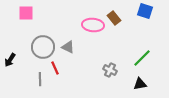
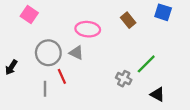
pink square: (26, 13) -> (29, 15), turned 35
pink ellipse: (93, 25) -> (88, 29), moved
green line: (142, 58) -> (146, 64), moved
black triangle: (140, 84) -> (157, 94), turned 40

